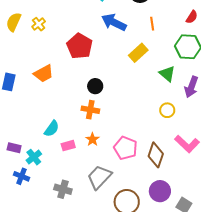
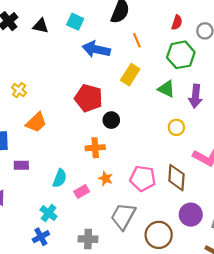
yellow cross: (39, 24) -> (19, 90), moved
red pentagon: (80, 46) -> (89, 98), moved
black circle: (95, 86) -> (111, 120), moved
purple rectangle: (14, 148) -> (21, 165), moved
blue cross: (21, 176) -> (41, 237), turned -35

